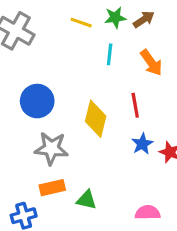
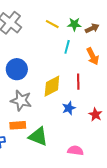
yellow diamond: (96, 119) -> (52, 86), turned 40
blue star: (142, 144) -> (69, 108), moved
green triangle: (87, 200) -> (38, 136), size x1.5

